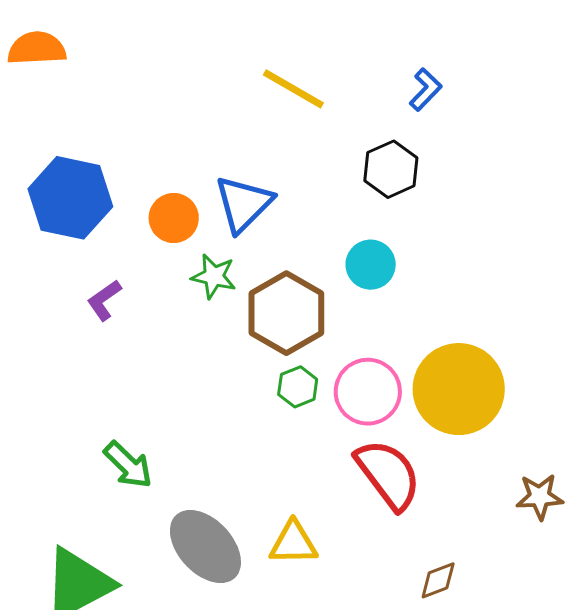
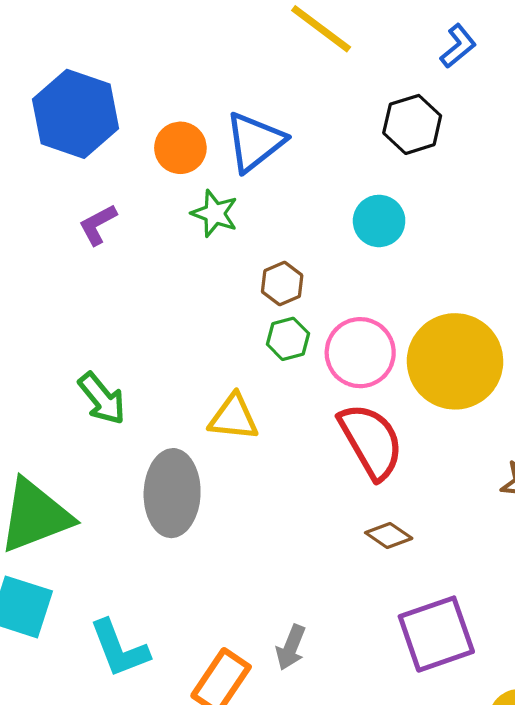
brown hexagon: (286, 313) -> (282, 284), moved, size x0.5
yellow triangle: (293, 543) -> (234, 417), moved
gray ellipse: (205, 546) -> (172, 493), turned 38
brown diamond: (438, 580) -> (389, 535), moved, turned 48

